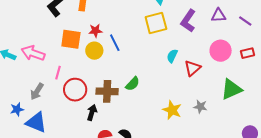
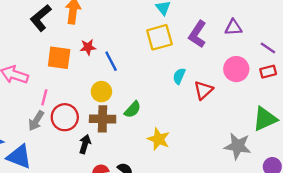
purple line: (245, 21) -> (268, 48), moved
yellow circle: (94, 51) -> (101, 92), moved
green triangle: (231, 89) -> (265, 119), moved
gray arrow: (37, 91) -> (36, 121), moved
gray star: (200, 107) -> (238, 146), moved, size x1.6
yellow star: (172, 110) -> (159, 139), moved

